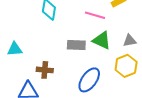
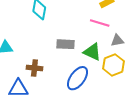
pink line: (95, 15) -> (100, 23), moved
green triangle: (102, 40) -> (92, 52), moved

